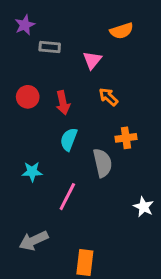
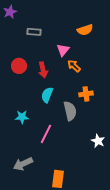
purple star: (25, 25) -> (10, 12), moved
orange semicircle: (122, 31) -> (85, 30), moved
pink triangle: (92, 60) -> (63, 50), moved

